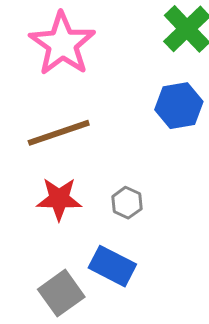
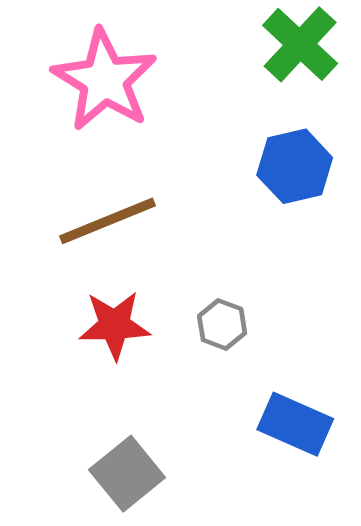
blue rectangle: (112, 266) -> (295, 424), moved

